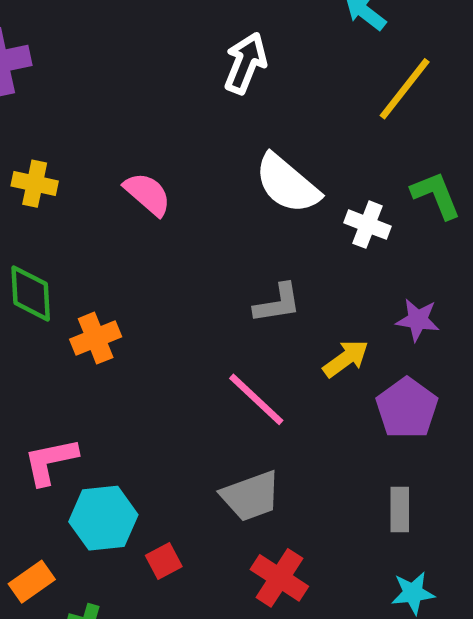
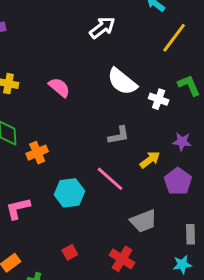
white arrow: (245, 63) -> (102, 28), turned 32
gray trapezoid: (251, 496) -> (143, 221), moved
gray rectangle: (400, 509) -> (190, 234), moved
cyan hexagon: (103, 518) -> (69, 193), moved

